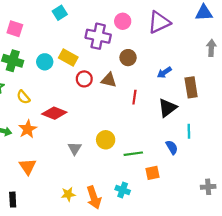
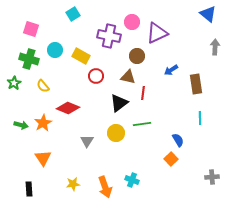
blue triangle: (204, 13) -> (208, 14), turned 42
purple triangle: (159, 22) -> (157, 33), moved
cyan circle: (45, 62) -> (55, 50), moved
brown triangle: (109, 80) -> (128, 77), moved
yellow semicircle: (23, 97) -> (43, 86), moved
black triangle: (168, 108) -> (119, 103), moved
cyan line: (189, 131) -> (200, 118), moved
green line: (133, 154) -> (142, 124), moved
orange square: (153, 173) -> (171, 159), moved, turned -32
yellow star: (68, 194) -> (73, 184), moved

